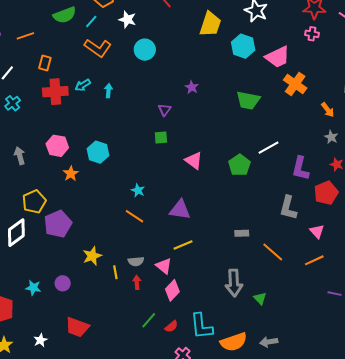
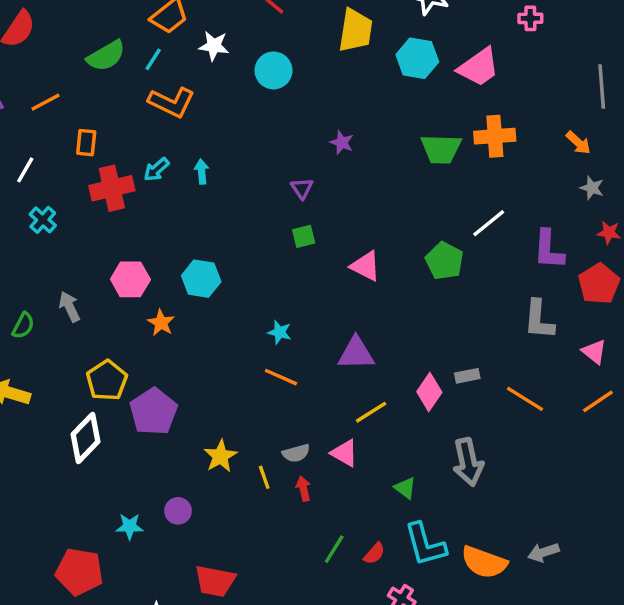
cyan circle: (145, 50) -> (274, 70), moved
orange cross: (295, 84) -> (495, 136), moved, turned -30
pink diamond: (172, 290) -> (429, 392), moved
green triangle: (260, 298) -> (405, 488), moved
orange semicircle: (234, 342) -> (484, 562), turned 48

